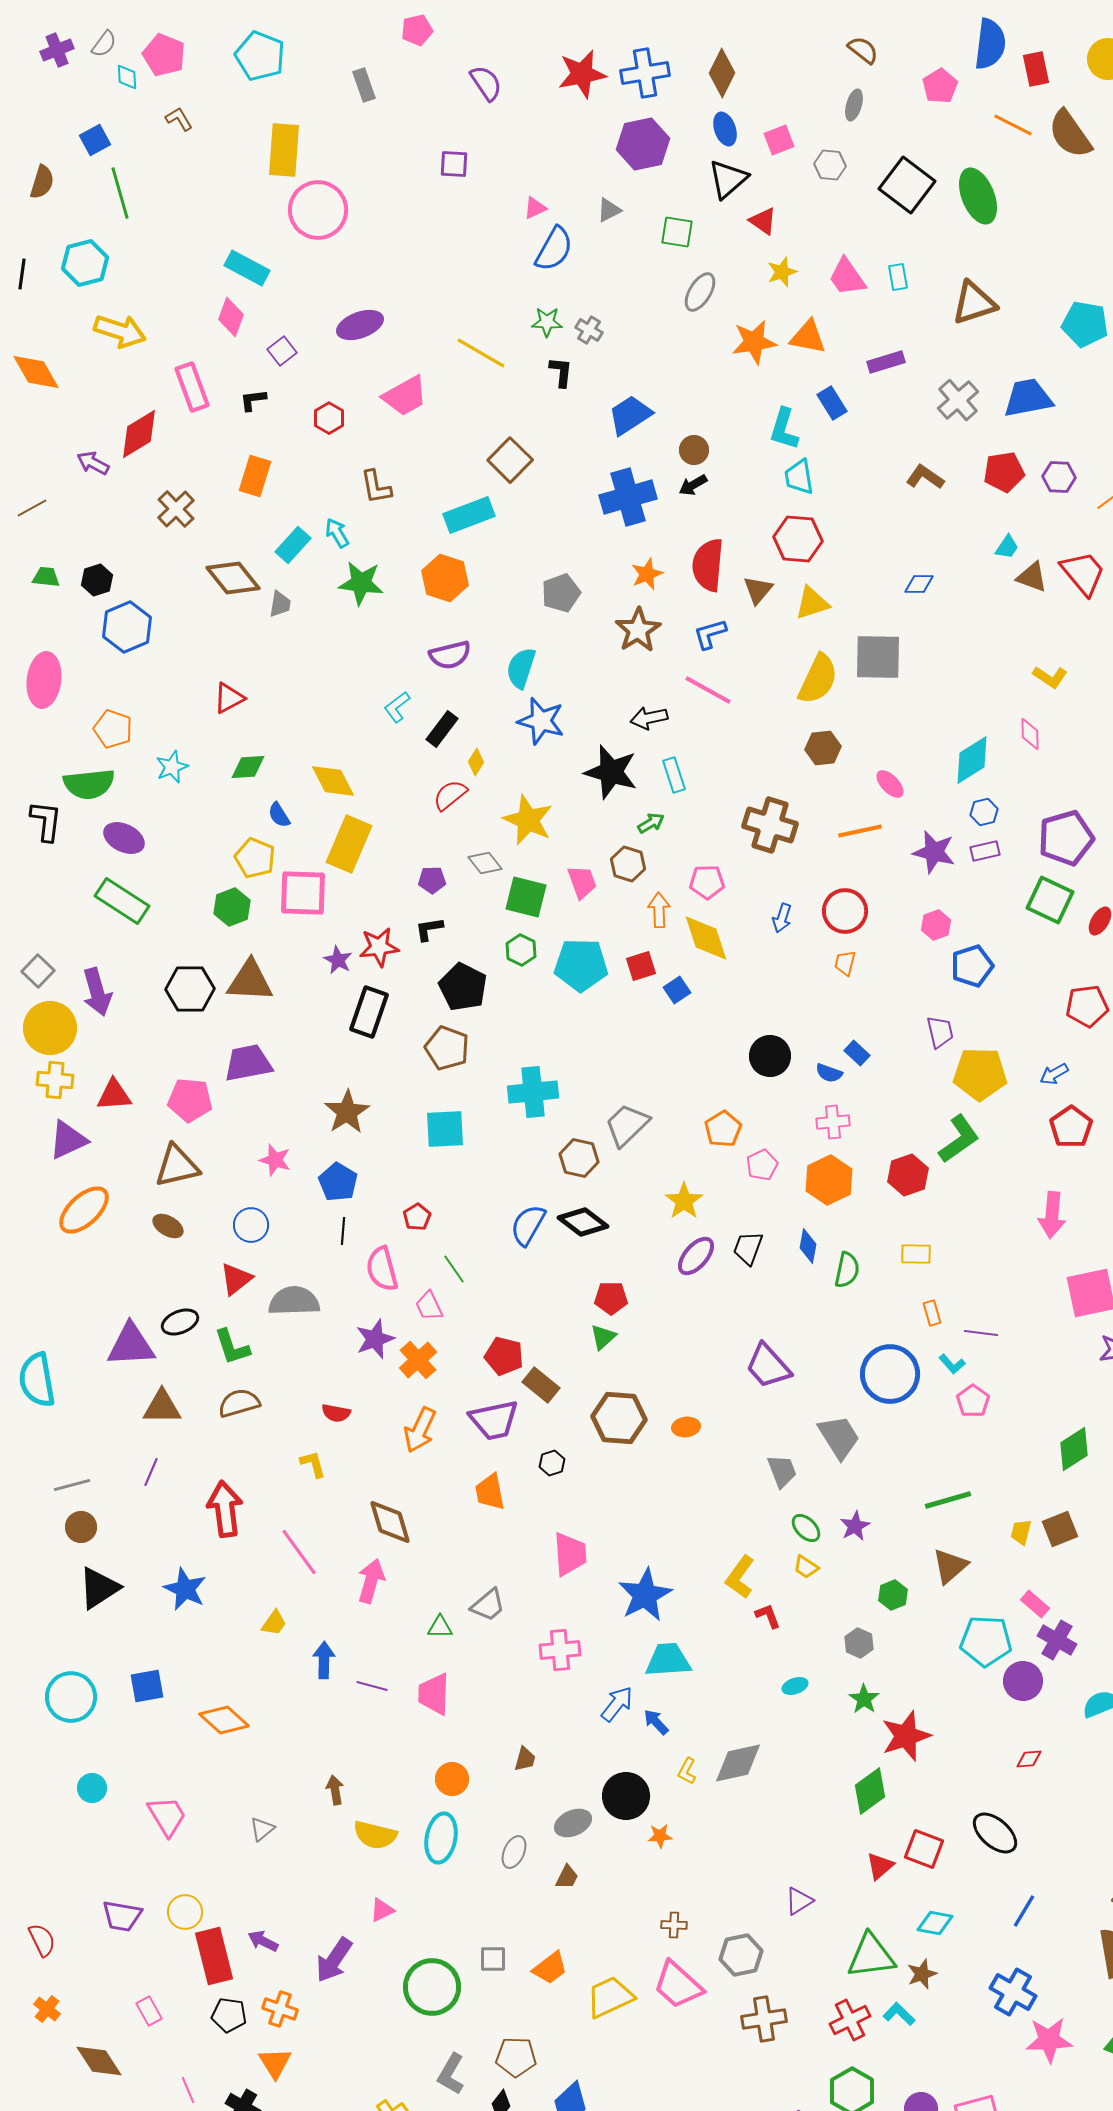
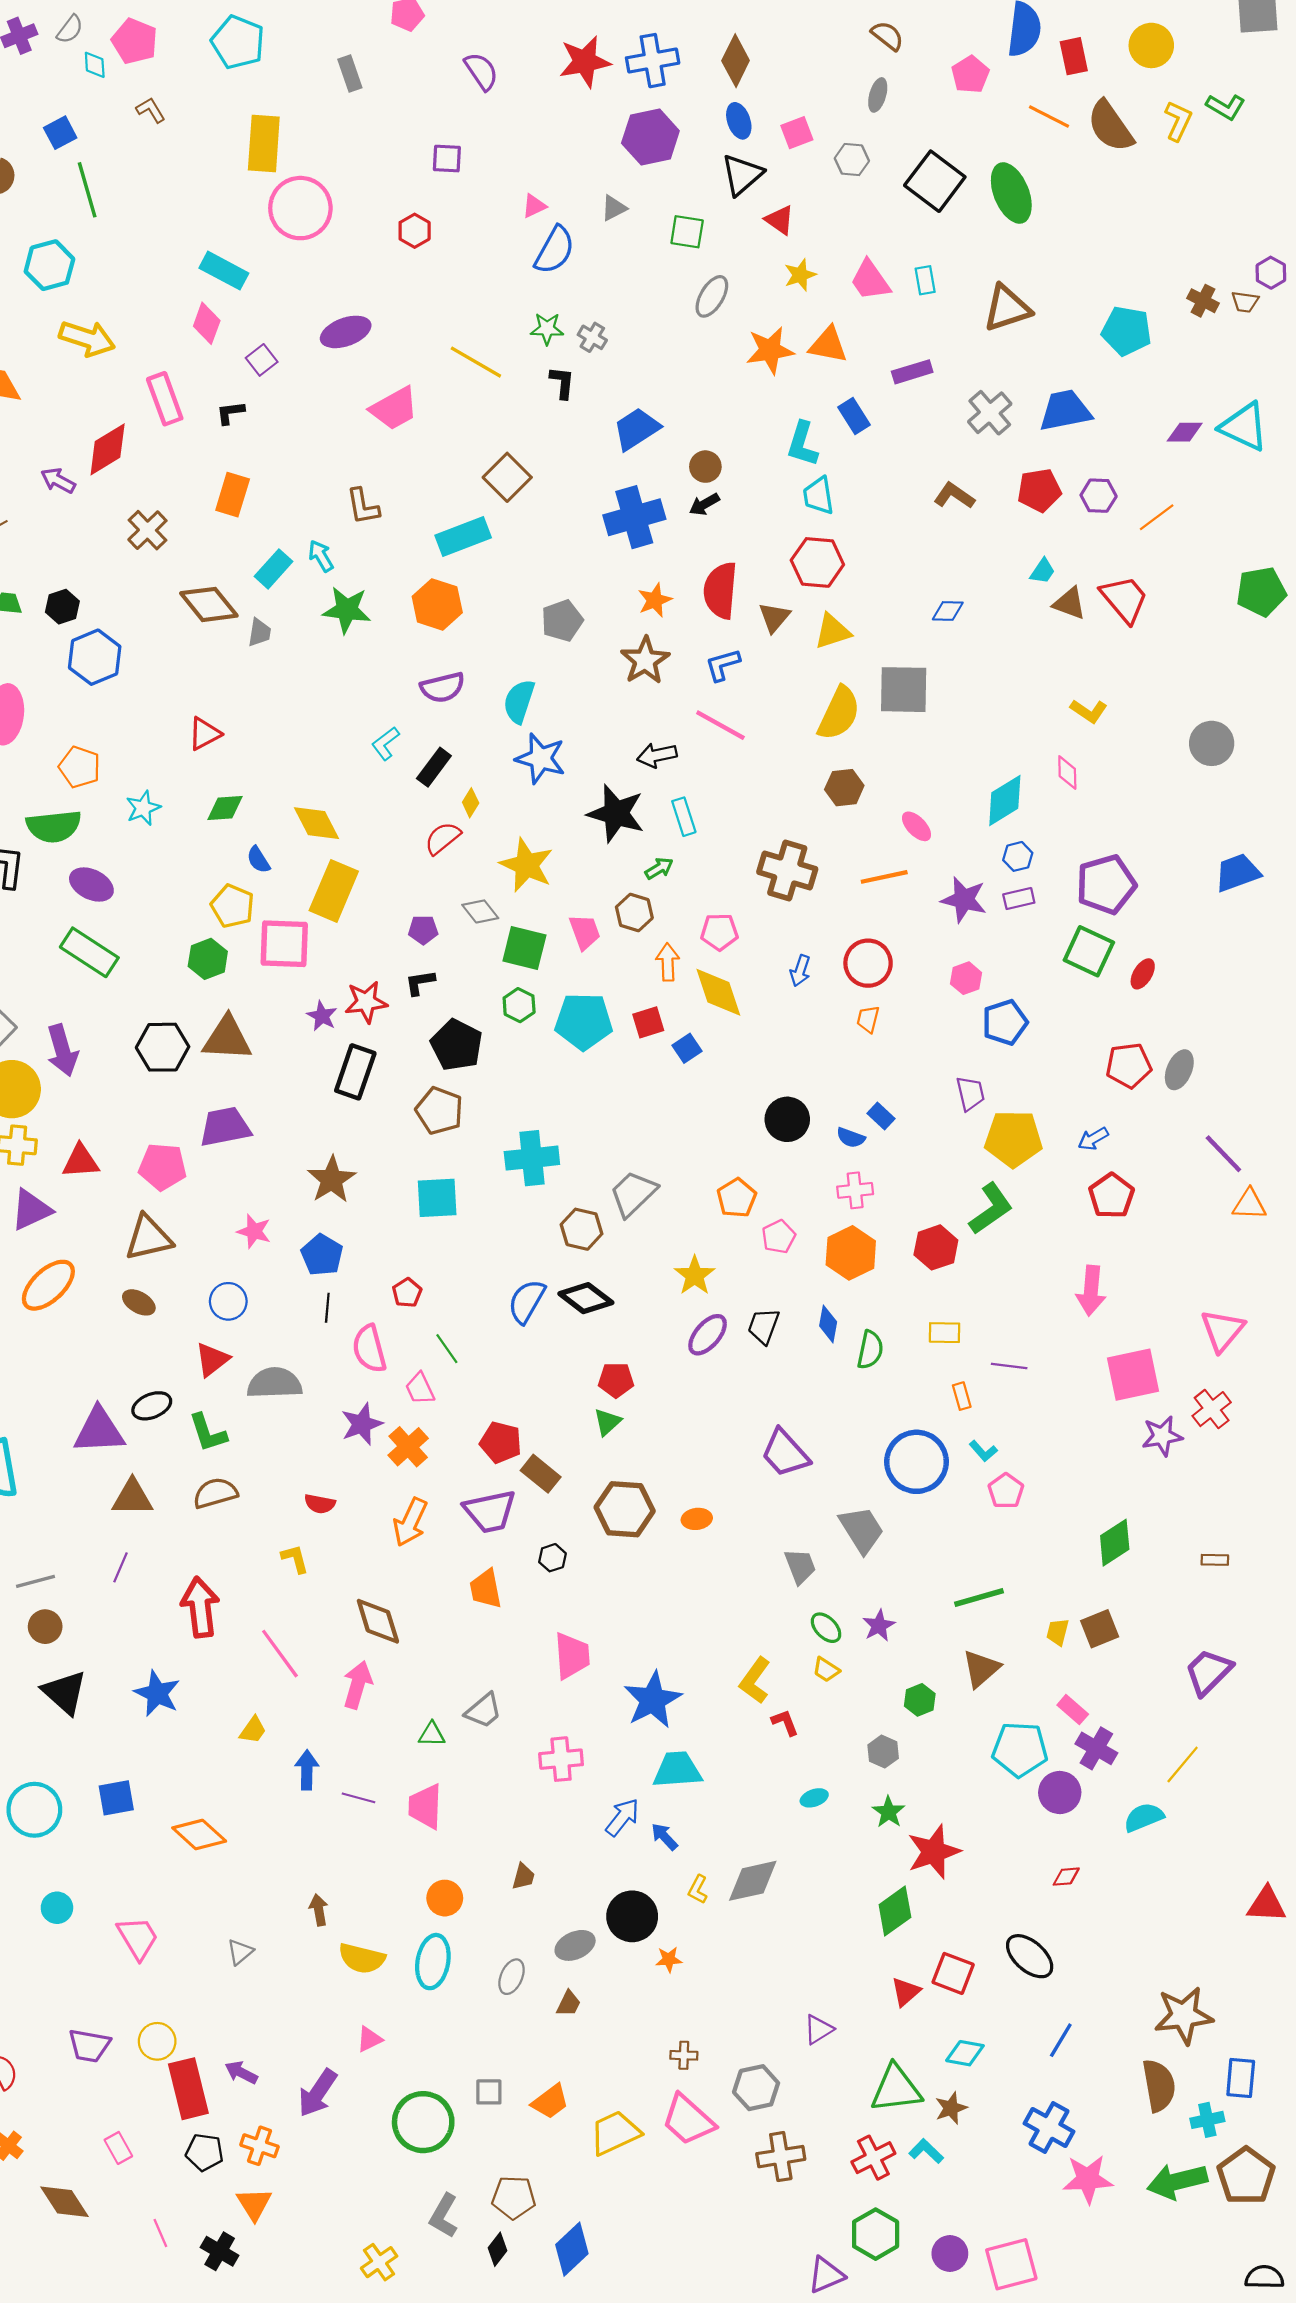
red hexagon: (329, 418) -> (415, 231), moved
purple line: (981, 1333) -> (1009, 1366), moved
black triangle: (99, 1588) -> (65, 1692), turned -45

